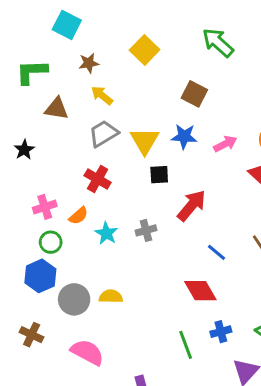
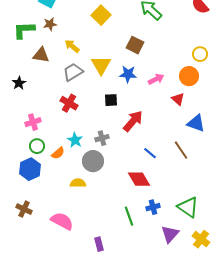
brown star: (89, 63) -> (50, 24), moved
yellow triangle: (145, 141) -> (101, 65), moved
orange semicircle: (79, 216) -> (58, 153), moved
gray circle: (74, 299) -> (93, 161), moved

